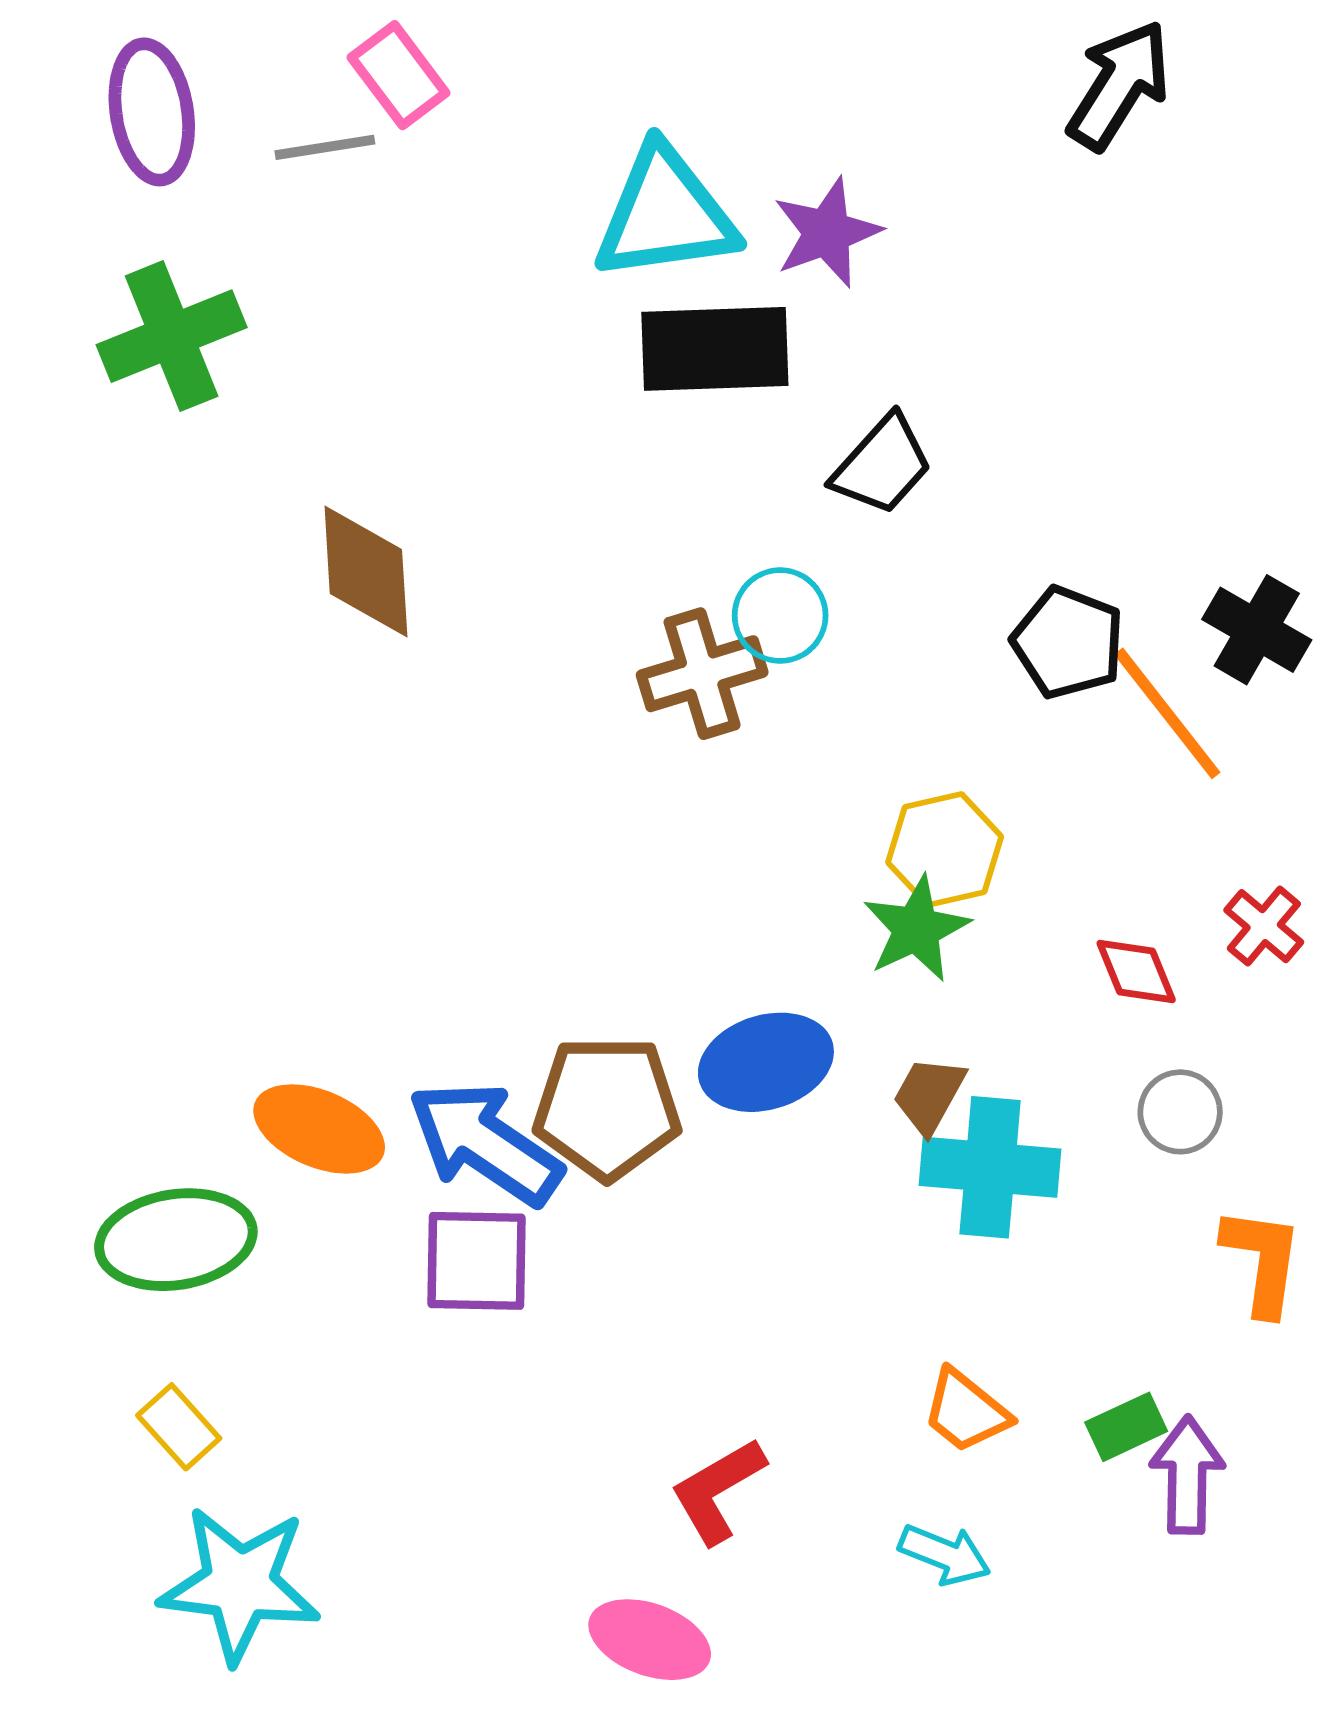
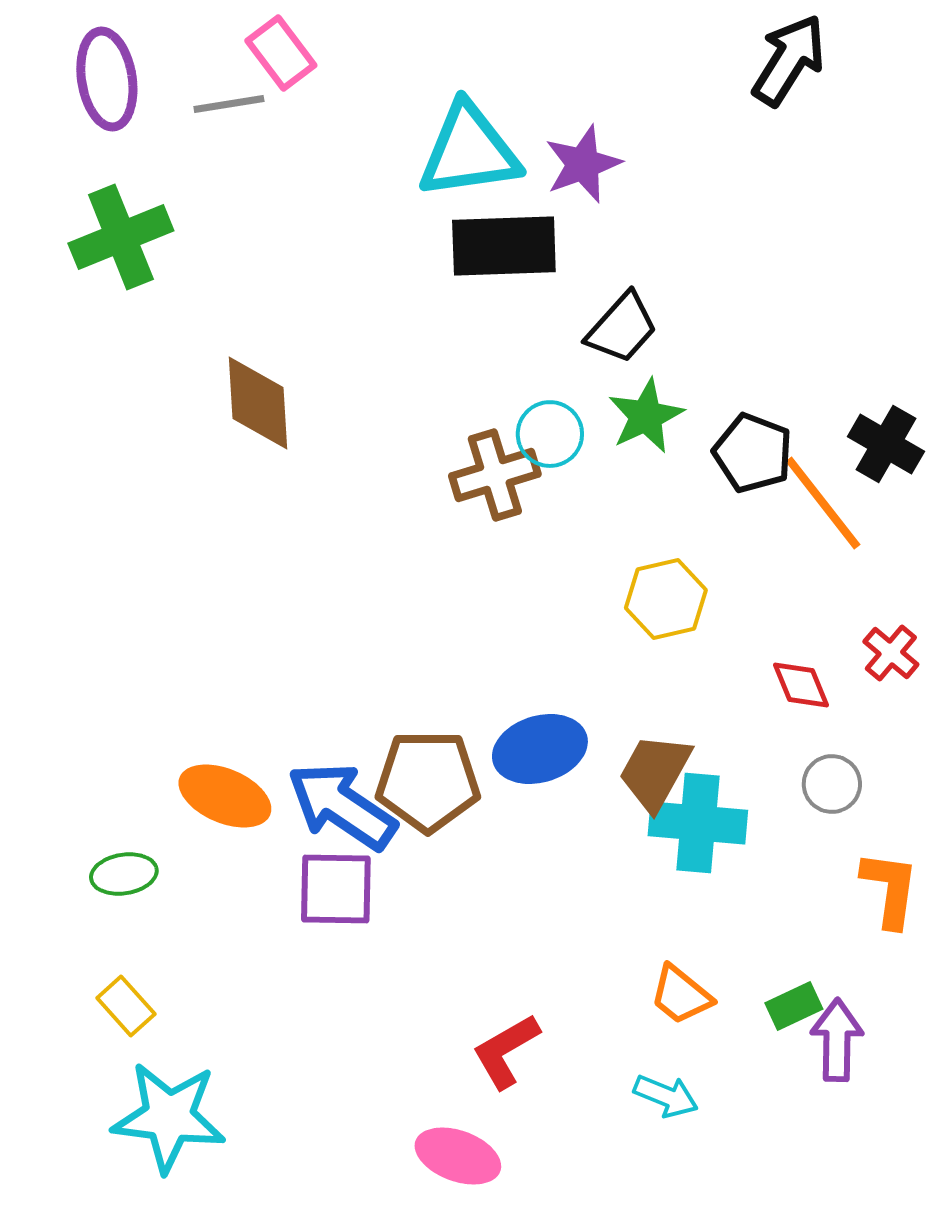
green star: (916, 929) -> (646, 416), moved
brown trapezoid: (929, 1095) -> (655, 772), size x1.4
green ellipse: (176, 1240) -> (124, 874), size x0.6

